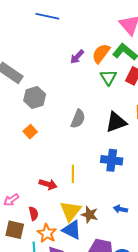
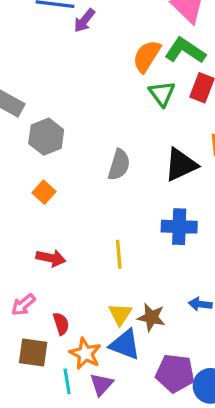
purple arrow: (77, 57) -> (84, 21), moved
red arrow: (48, 184) -> (51, 258), moved
yellow triangle: (70, 211) -> (120, 314), size x0.7

